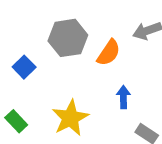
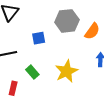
blue square: (24, 67) -> (39, 38), turned 32

